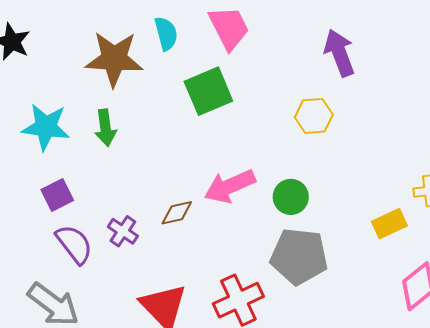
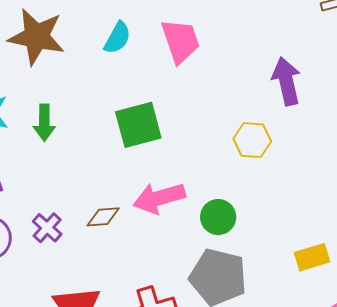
cyan semicircle: (166, 33) -> (117, 38), turned 36
brown star: (114, 59) -> (36, 37), moved
green square: (208, 91) -> (138, 125), moved

